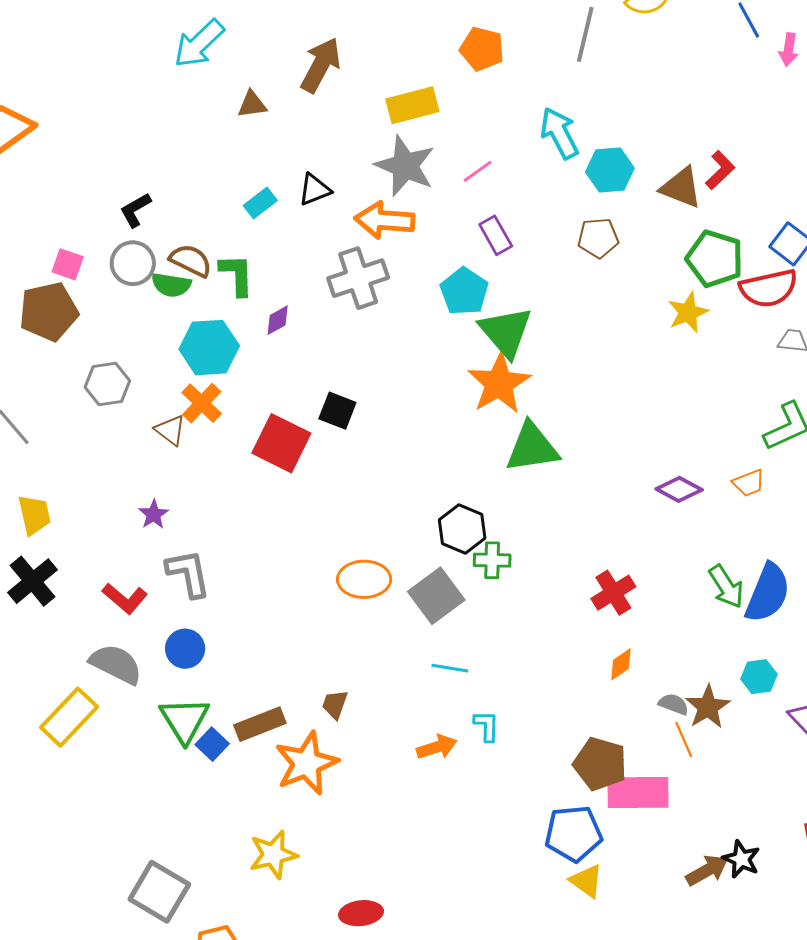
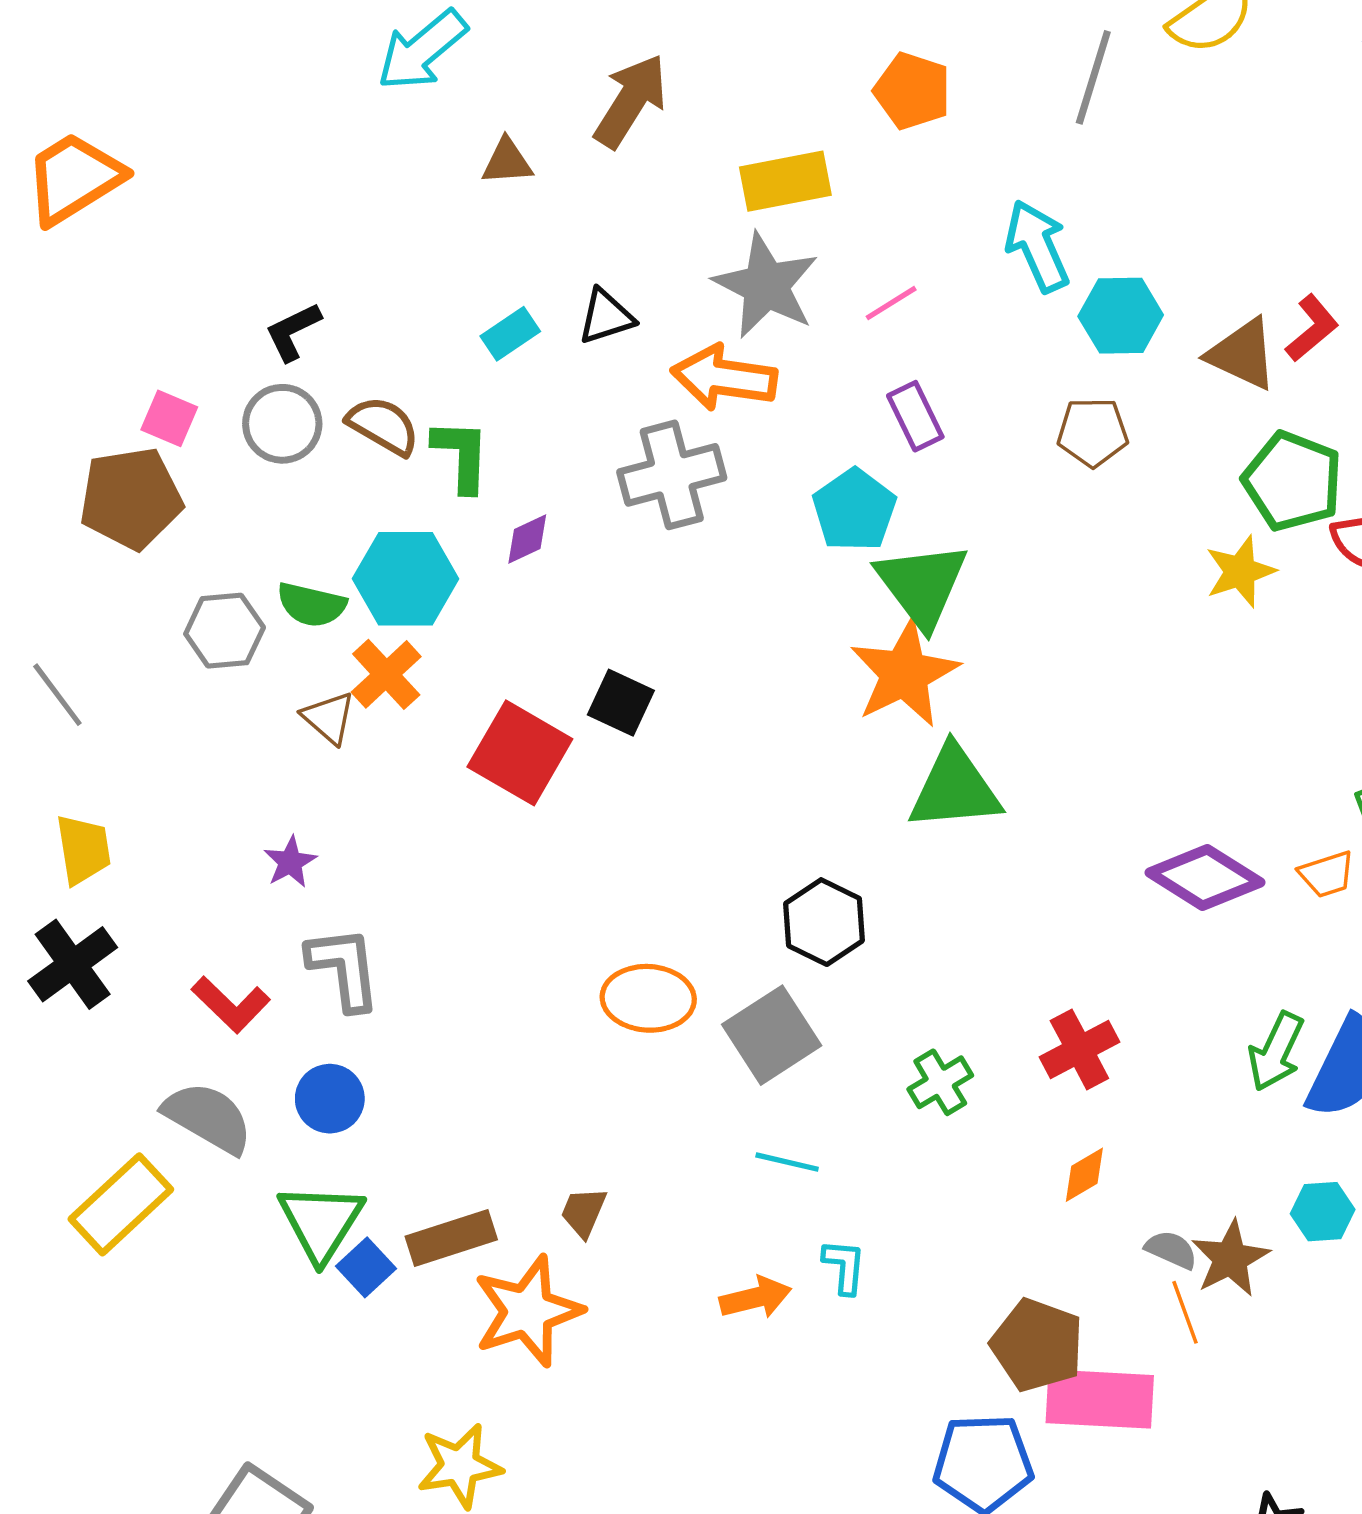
green semicircle: (171, 285) -> (312, 605), moved
purple diamond: (679, 489) -> (1205, 878), size x1.4
green cross: (492, 560) -> (940, 1082), moved, turned -36
green arrow: (726, 587) -> (1276, 1052), turned 54

